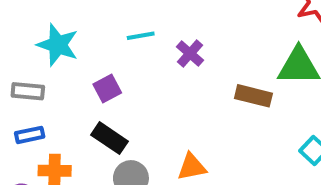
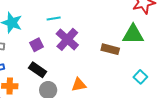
purple cross: (190, 53) -> (67, 39), moved, size x1.6

